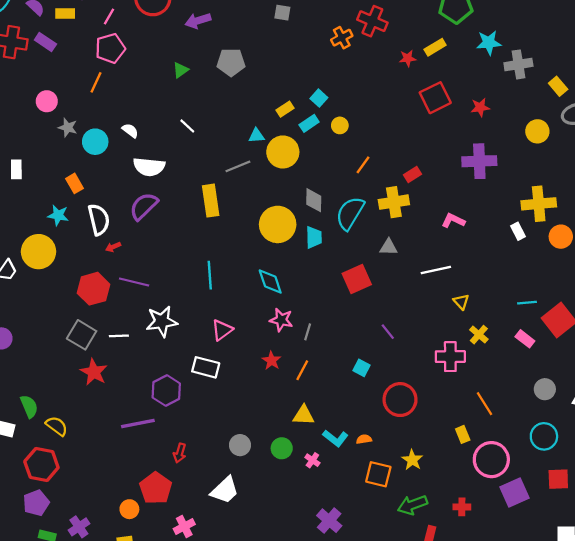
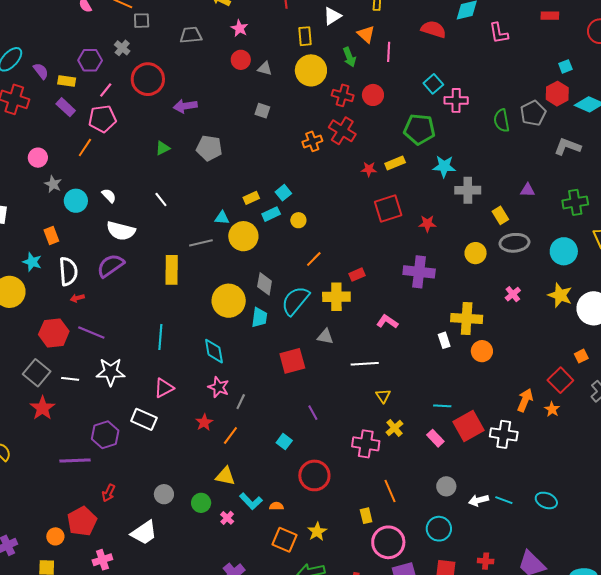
purple rectangle: (45, 42) -> (66, 107), moved

